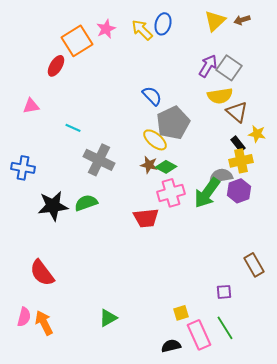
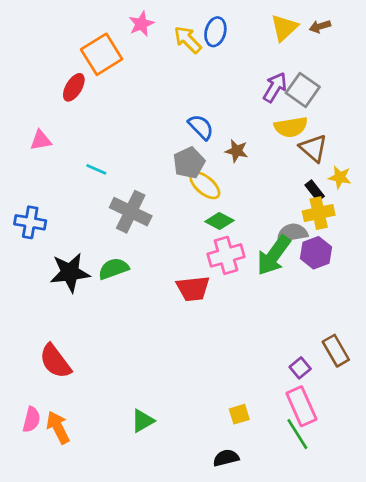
pink star: (106, 29) -> (141, 24), moved
gray pentagon: (173, 123) -> (189, 163), moved, size x0.7
brown star: (149, 165) -> (237, 151), moved
purple square: (224, 292) -> (300, 368), moved, turned -35
pink rectangle: (199, 335) -> (301, 406), moved

